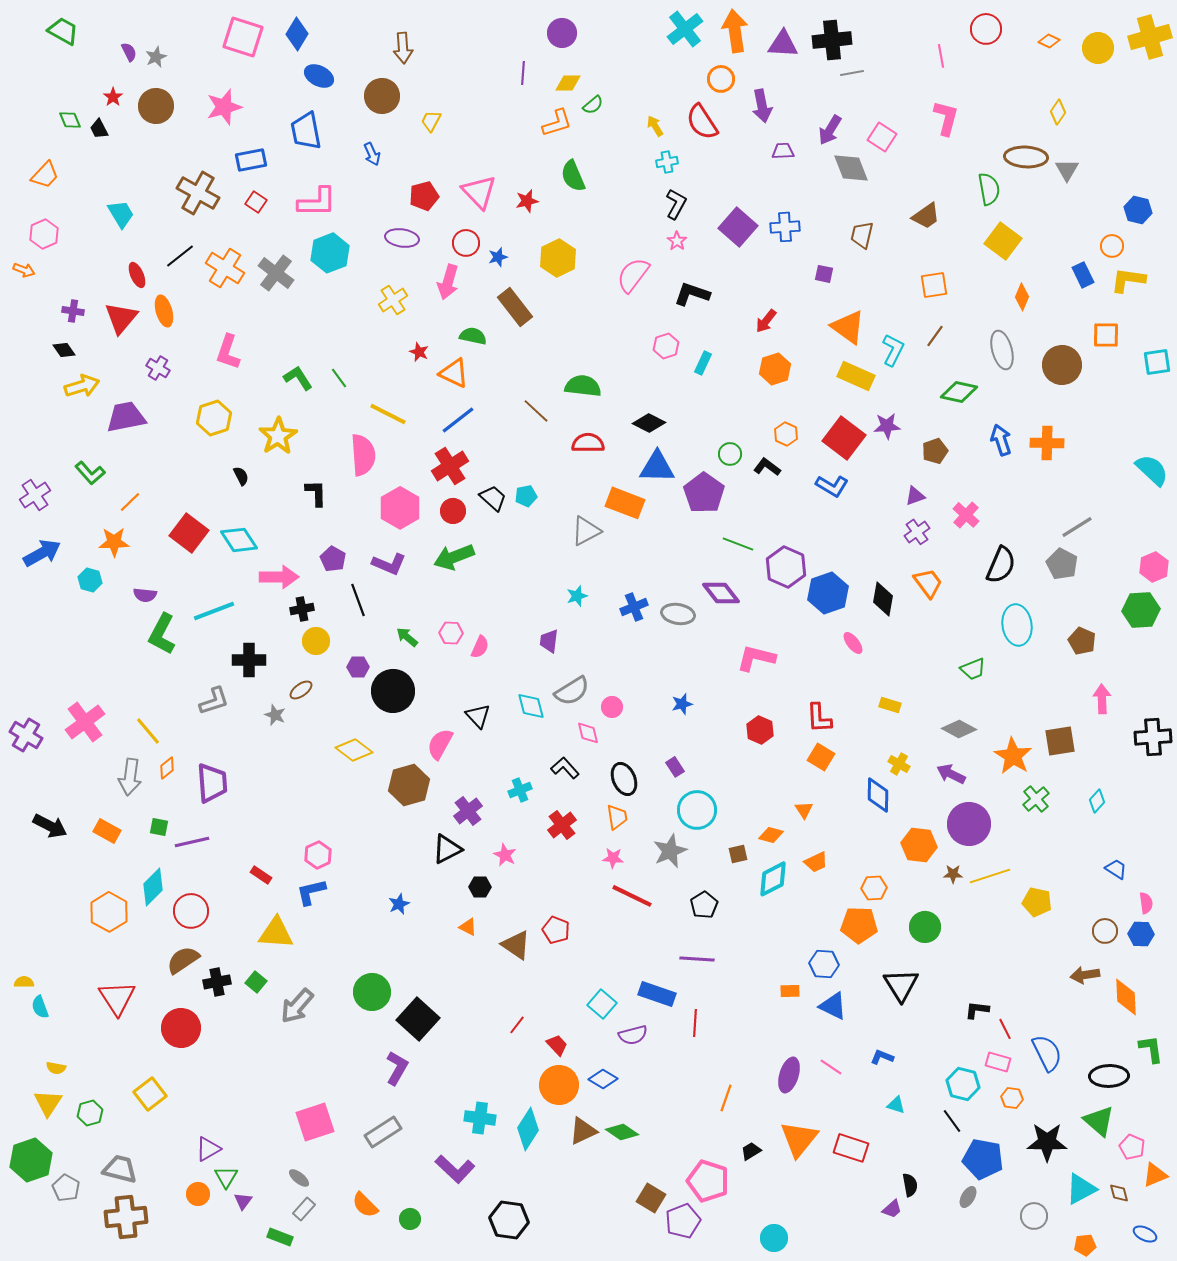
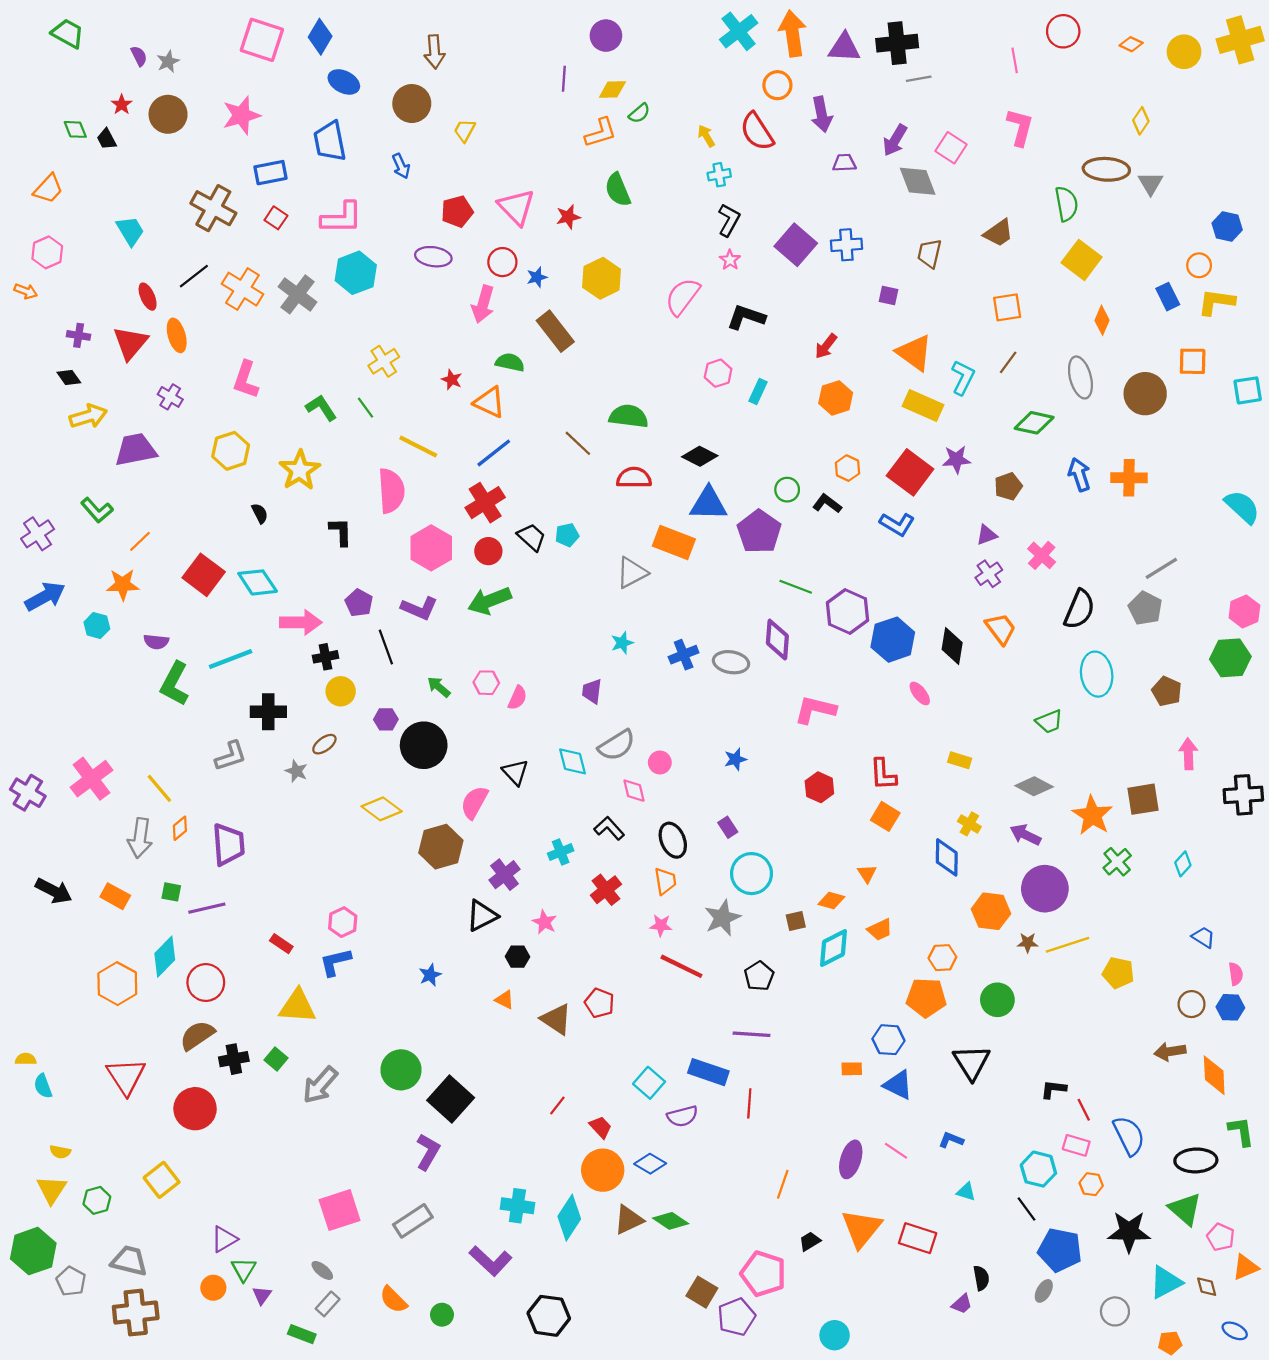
yellow cross: (393, 300) -> (384, 361), moved
purple diamond: (721, 593) -> (777, 640), turned 42

